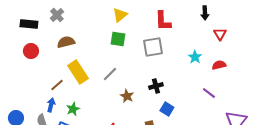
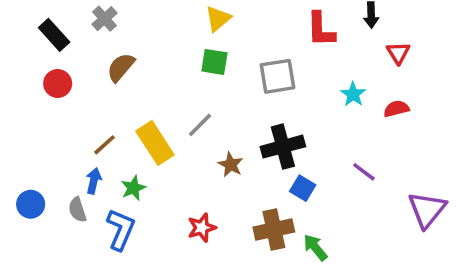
red L-shape: (163, 21) -> (321, 29), moved
black rectangle: (29, 24) -> (54, 35), turned 42
brown semicircle: (66, 42) -> (121, 67), turned -36
yellow rectangle: (78, 72) -> (155, 143), moved
black cross: (156, 86) -> (283, 147), size x1.6
purple line: (209, 93) -> (364, 172), moved

